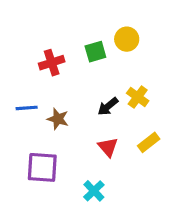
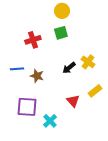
yellow circle: (127, 39) -> (62, 11), moved
red triangle: (108, 147) -> (73, 101), moved
cyan cross: (94, 191) -> (50, 121), moved

